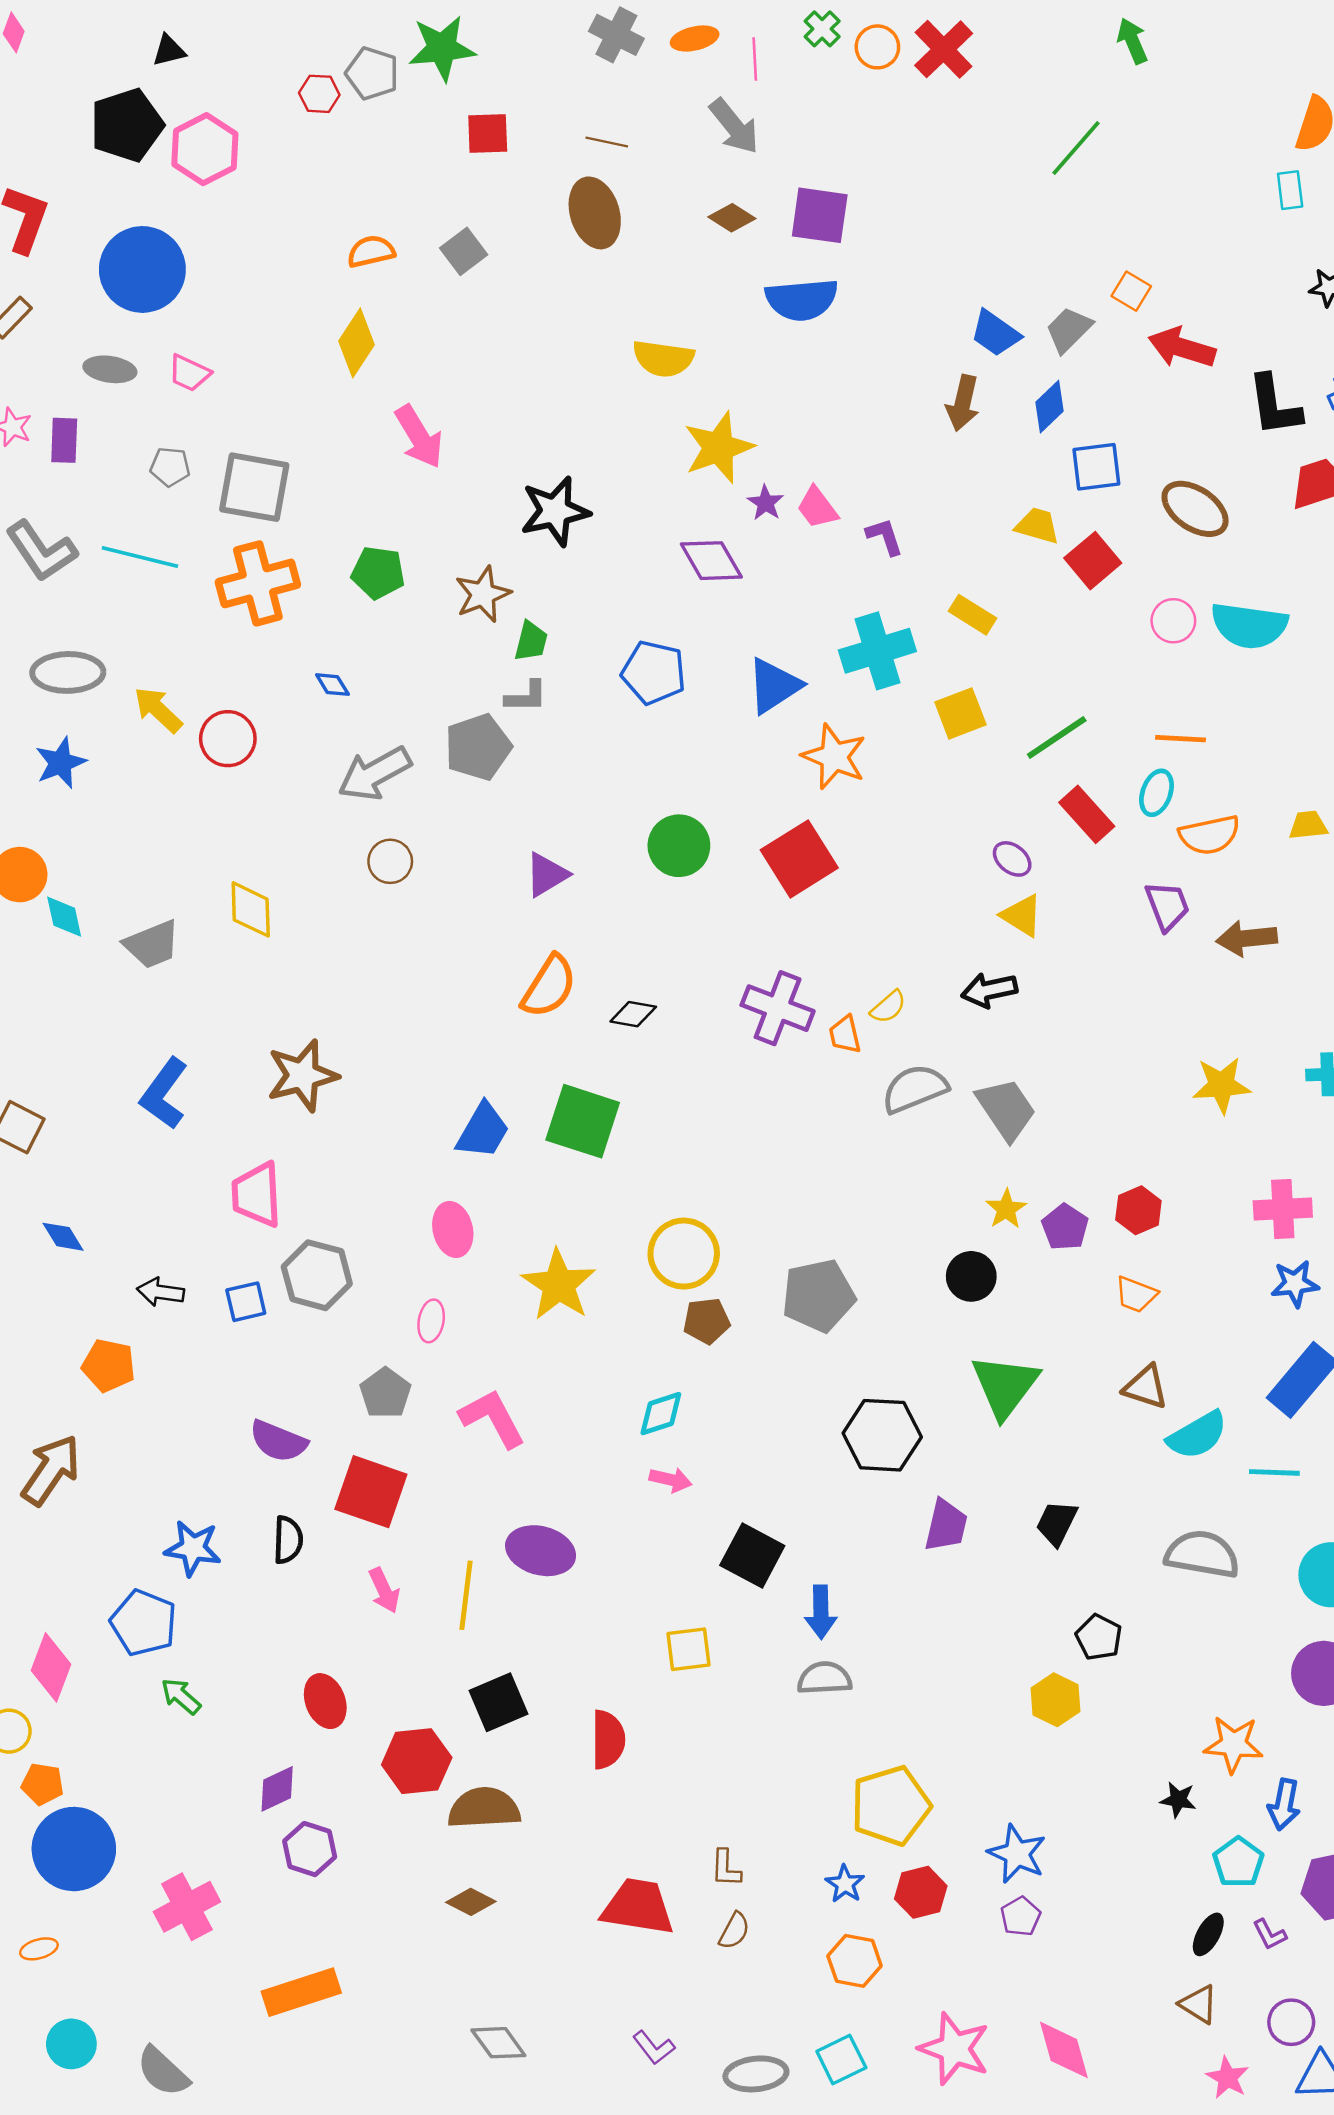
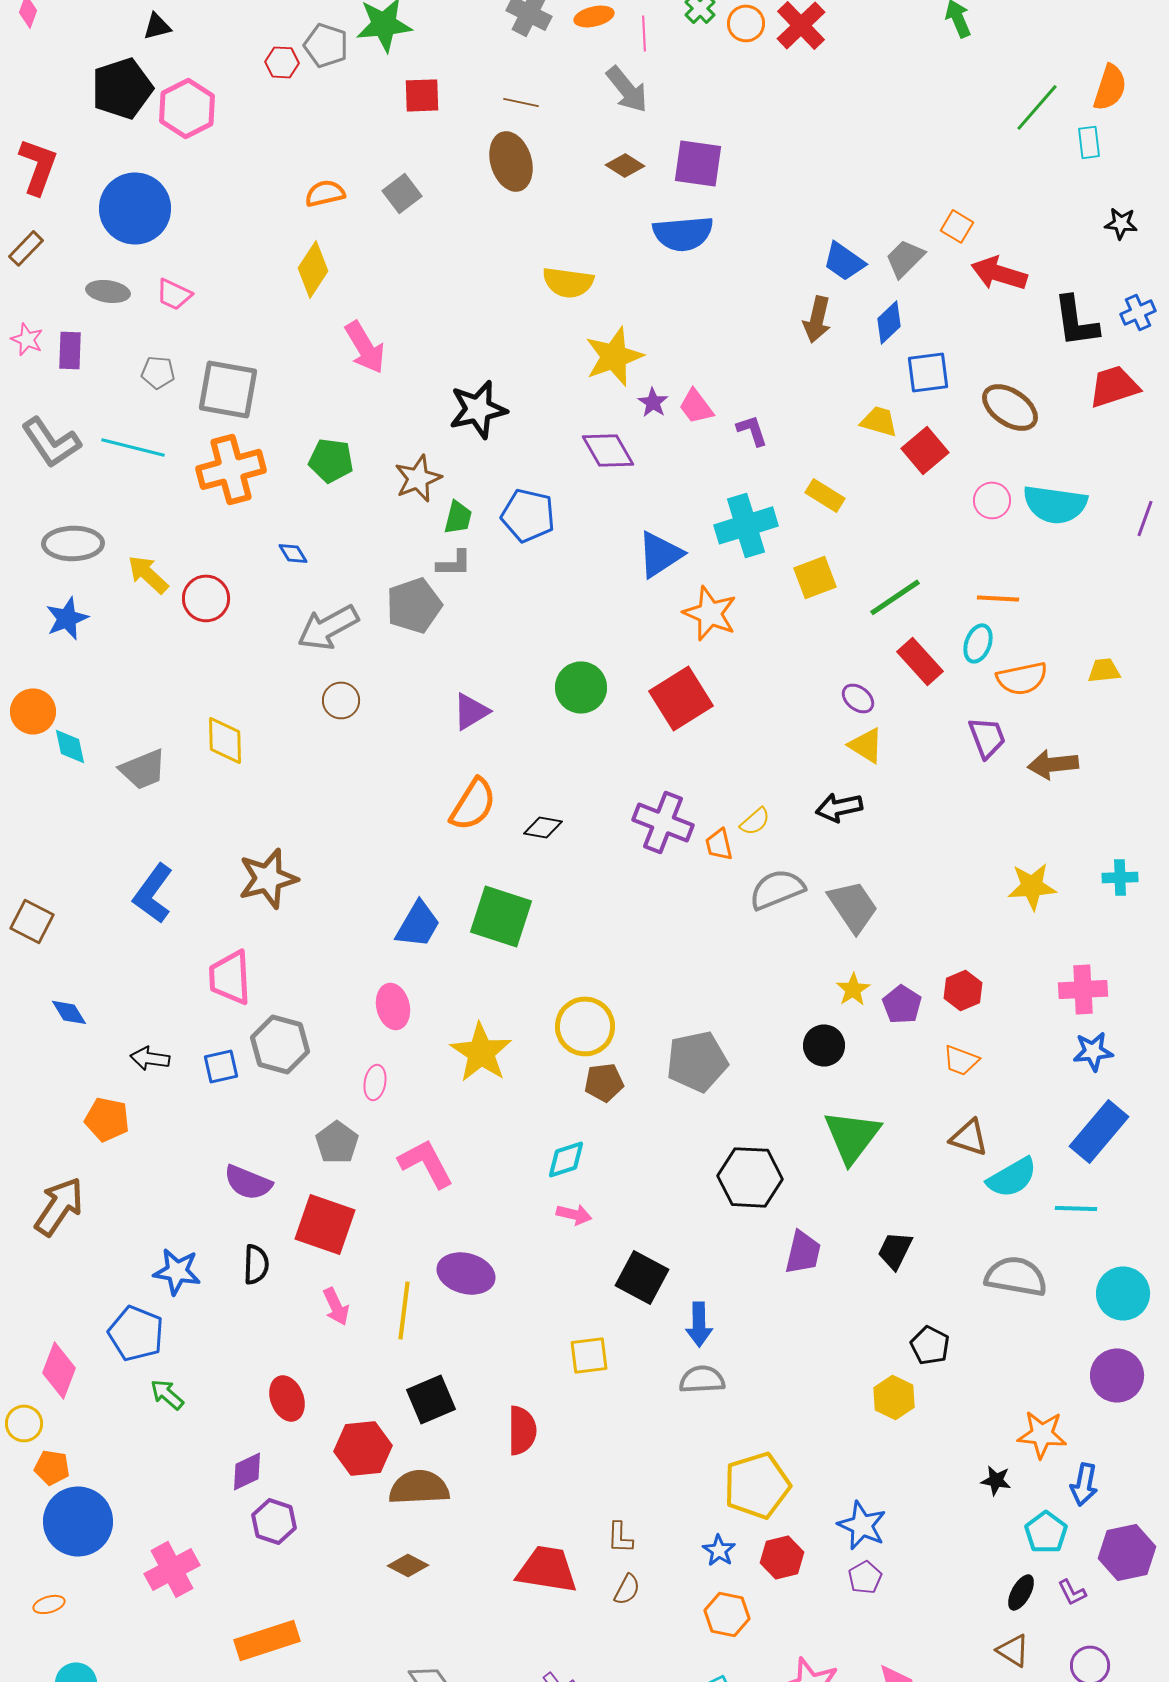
green line: (1076, 148) -> (1037, 107), moved
blue pentagon: (654, 672) -> (528, 515), moved

